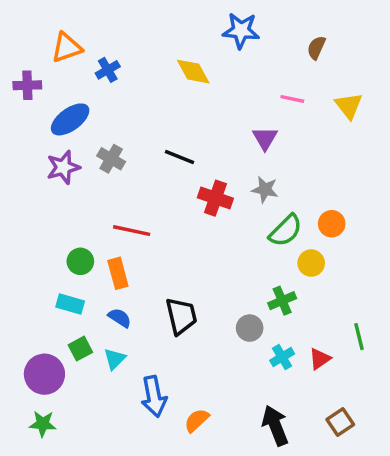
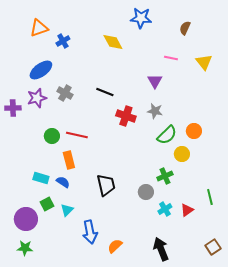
purple cross: (27, 85) -> (13, 108), moved
green circle: (80, 261) -> (52, 136), moved
blue semicircle: (120, 318) -> (63, 182), moved
brown square: (340, 422) -> (213, 247), moved

